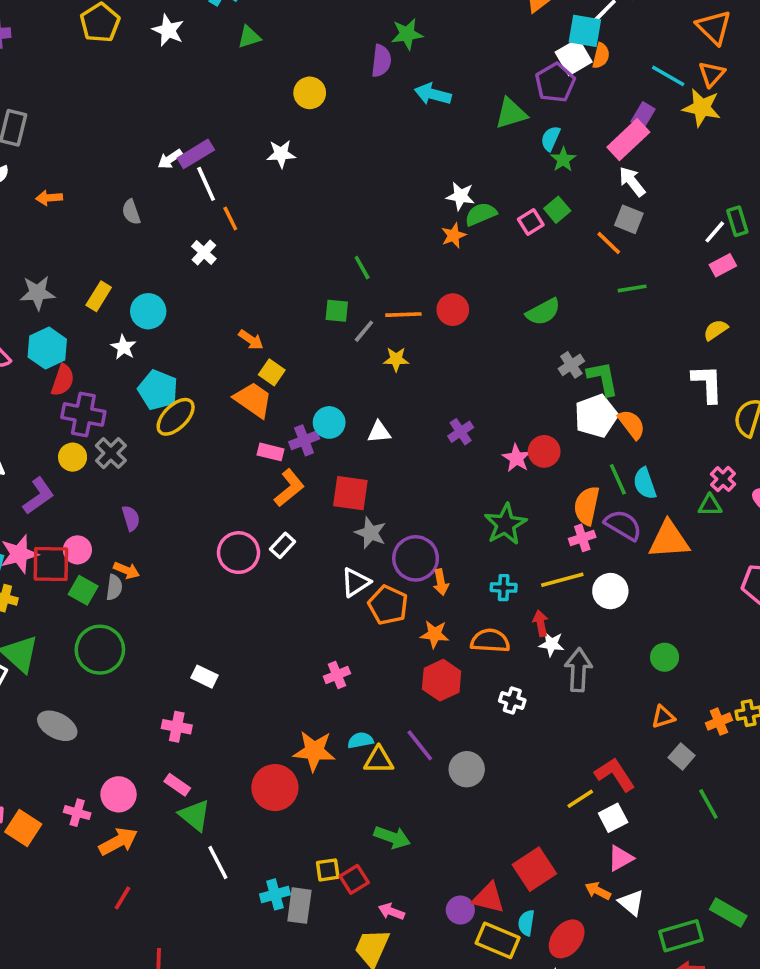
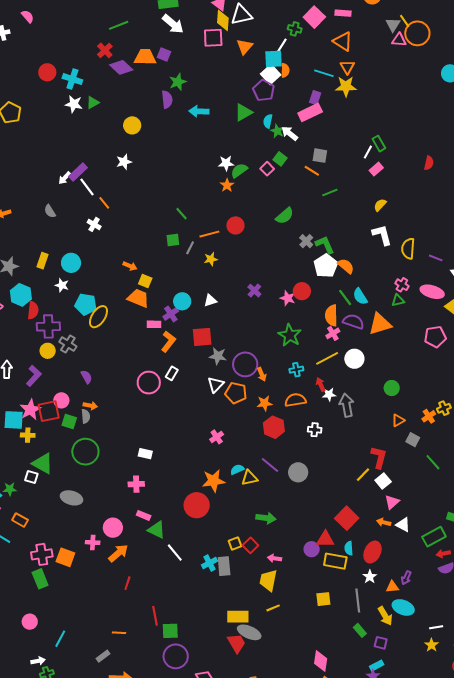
white star: (168, 30) -> (74, 104), moved
pink rectangle: (628, 140) -> (310, 112), turned 30
white arrow: (632, 182) -> (290, 133), moved
red L-shape: (615, 774) -> (379, 457), turned 60

